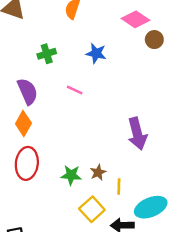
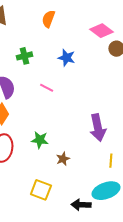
green star: (71, 175) -> (40, 140), moved
yellow line: (119, 187) -> (111, 161), moved
yellow square: (92, 209) -> (41, 190), moved, turned -30

